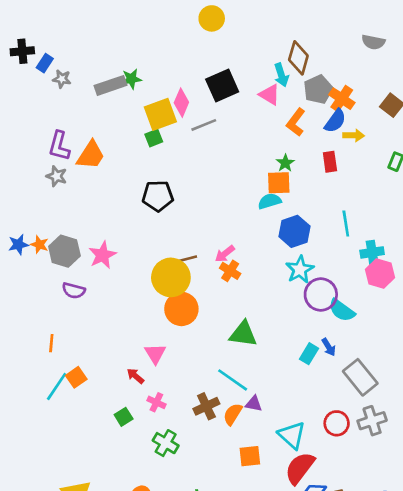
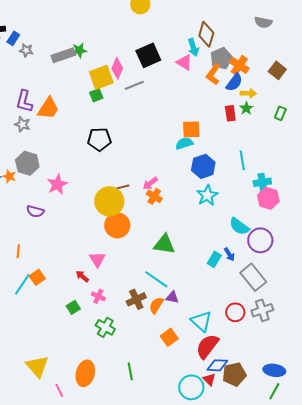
orange L-shape: (296, 122) -> (213, 74), moved
green star: (285, 163) -> (246, 108), moved
gray hexagon: (64, 251) -> (27, 163), moved
purple circle: (321, 294) -> (260, 240), moved
orange square: (250, 456) -> (169, 337), turned -30

